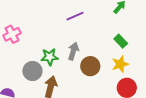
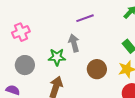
gray arrow: (73, 51) -> (74, 43), moved, turned -36
gray circle: (32, 71) -> (25, 65), moved

